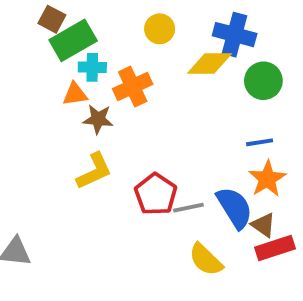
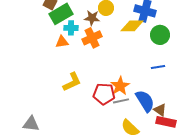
brown star: (98, 119) -> (92, 18), moved
orange star: (267, 179) -> (120, 86), moved
red pentagon: (156, 194) -> (104, 94), turned -30
red rectangle: (275, 248) -> (166, 122), turned 30

